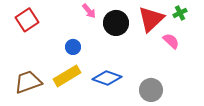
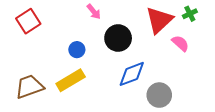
black circle: (116, 23) -> (118, 38), moved
blue diamond: (107, 78) -> (132, 74), moved, turned -40

